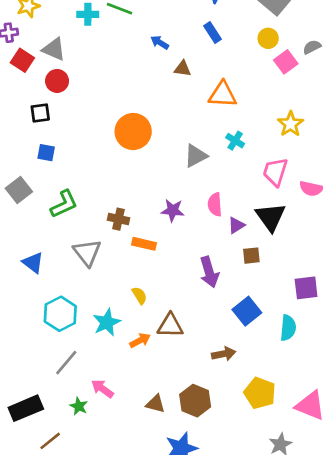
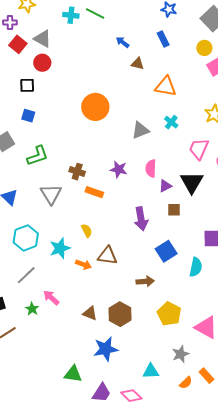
orange arrow: (140, 340) -> (83, 265), turned 42

